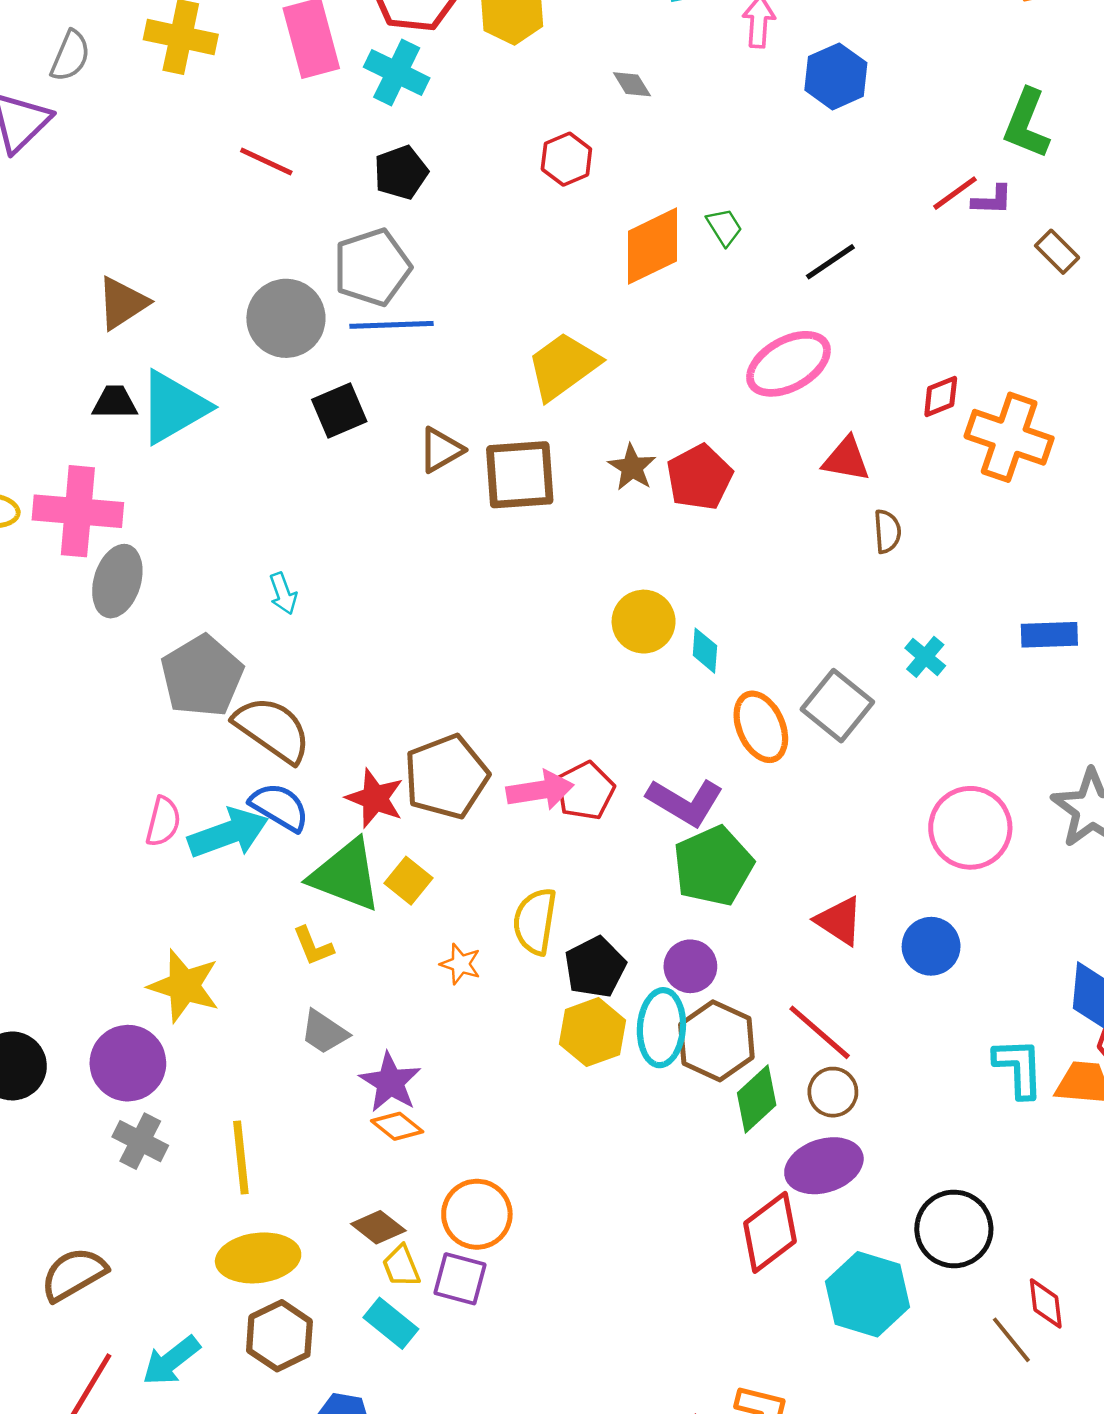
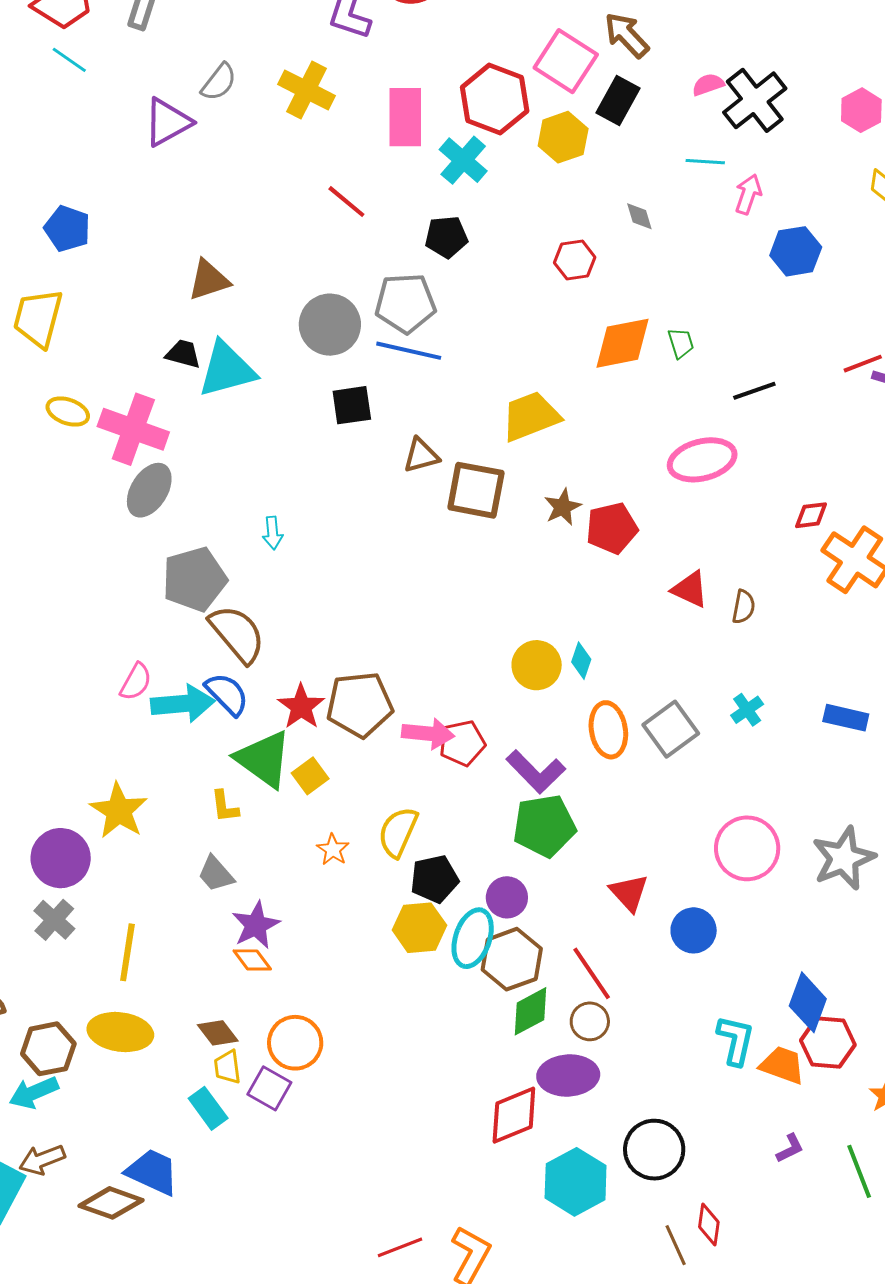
red triangle: (846, 459) -> (690, 589), moved
yellow circle: (644, 622) -> (537, 665), moved
brown hexagon: (279, 1336) -> (48, 1049), moved

